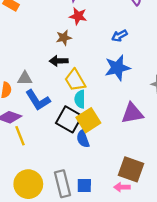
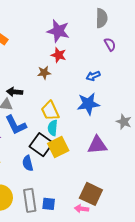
black arrow: (59, 61) -> (15, 92), moved
blue semicircle: (83, 139) -> (28, 163), moved

